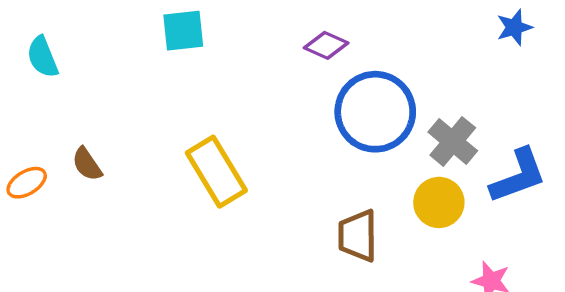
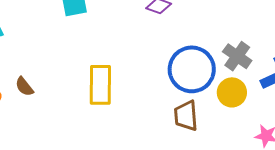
blue circle: (375, 112) -> (192, 69), moved
yellow rectangle: (216, 172) -> (100, 85), turned 36

